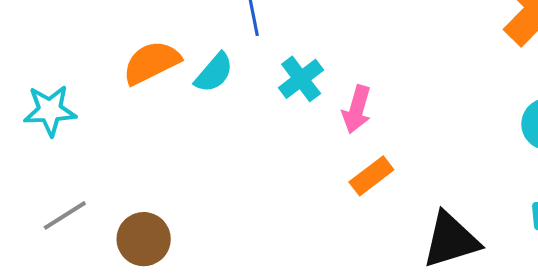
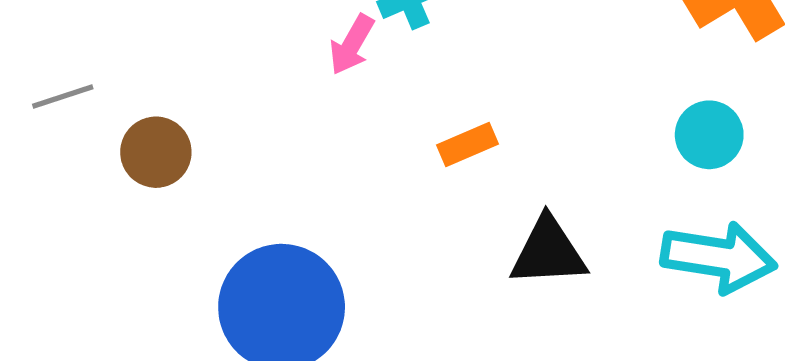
pink arrow: (357, 109) -> (352, 45), moved

